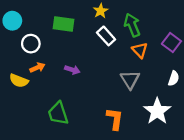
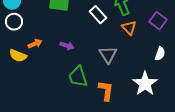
white circle: (31, 44) -> (14, 22), moved
gray triangle: (130, 80) -> (108, 55), moved
green trapezoid: (58, 113) -> (78, 77), moved

